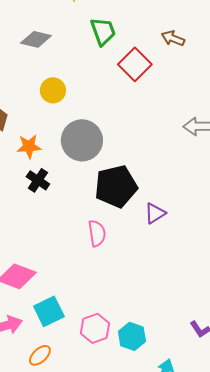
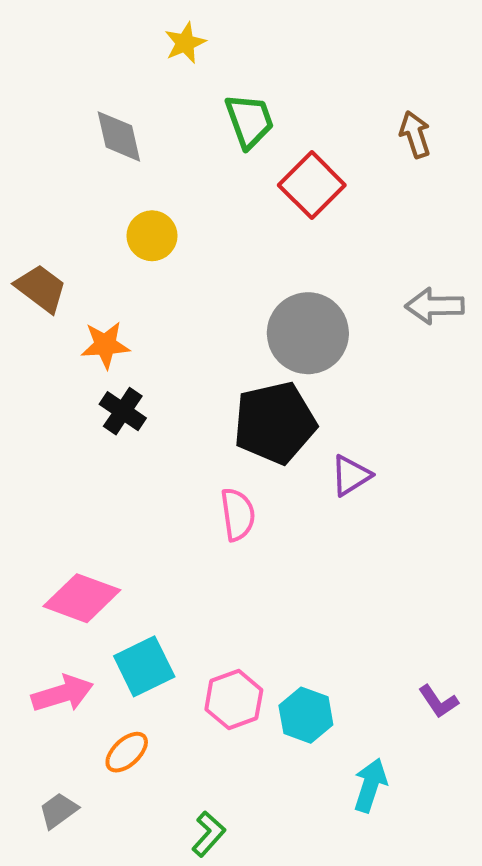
brown arrow: (173, 38) -> (415, 134), moved, turned 50
gray diamond: (36, 39) -> (119, 136), turned 64
gray circle: (82, 140) -> (308, 333), moved

